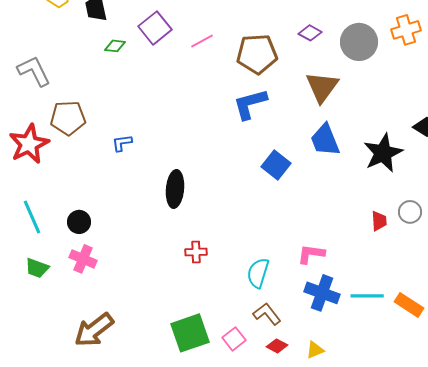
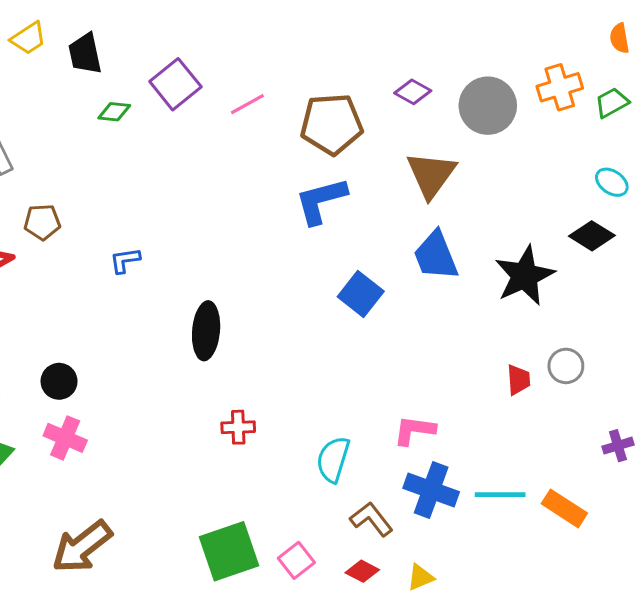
brown pentagon: (68, 118) -> (42, 222), size x0.7
brown L-shape: (267, 314) -> (371, 519), moved

